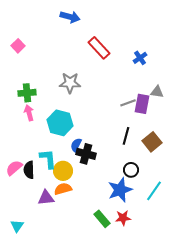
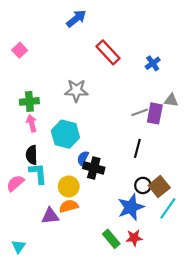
blue arrow: (70, 17) -> (76, 19), turned -54
brown square: (152, 142) -> (159, 187), moved
cyan L-shape: (48, 159) -> (38, 173), moved
black semicircle: (29, 170) -> (32, 155), moved

